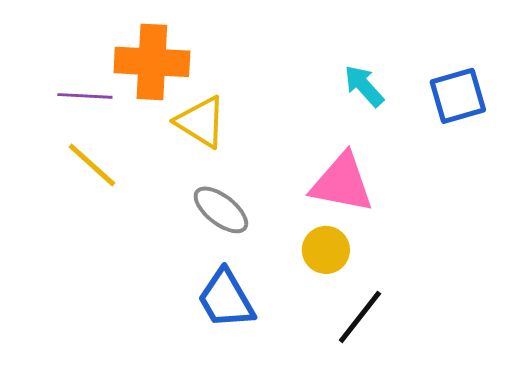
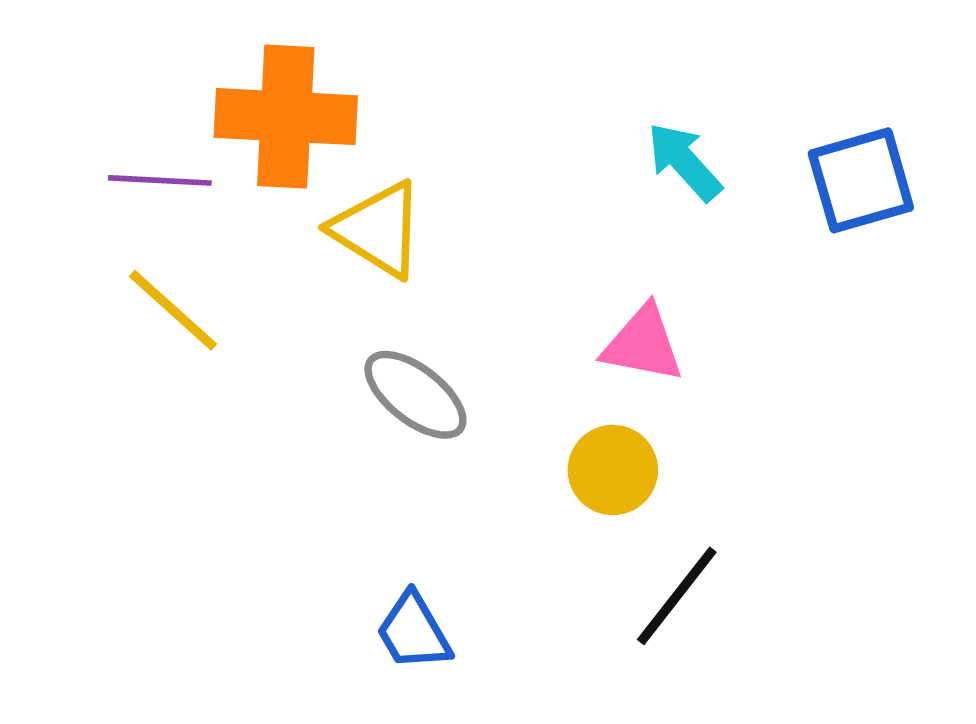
pink triangle: (342, 183) -> (643, 344), size x0.7
blue trapezoid: (226, 299) -> (414, 632), moved, size x0.7

